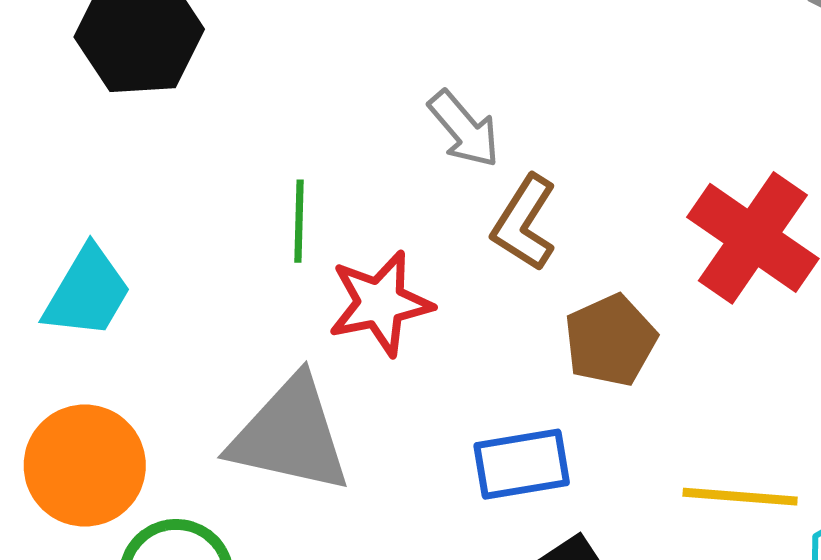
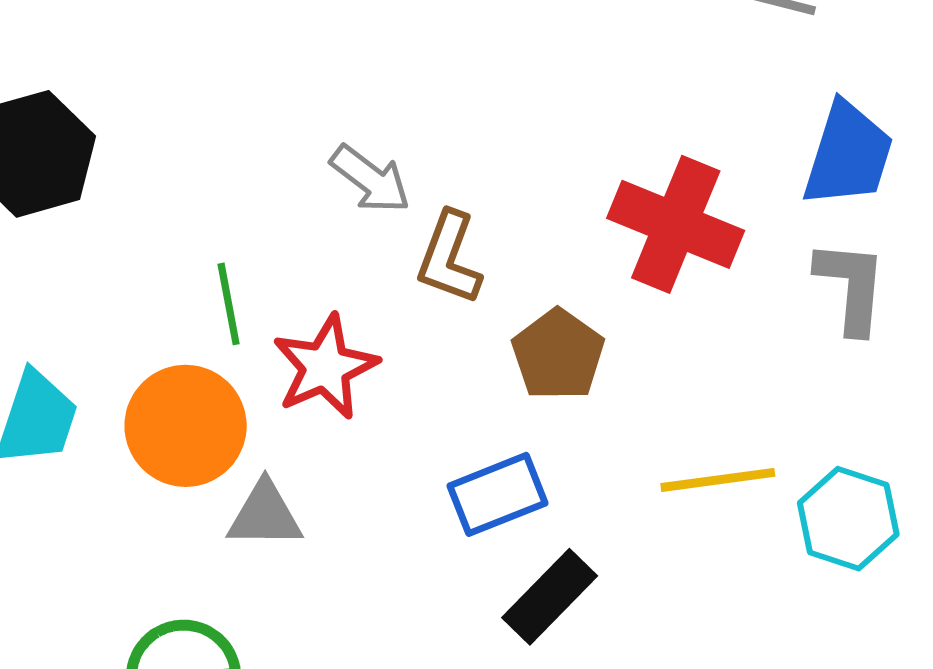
gray triangle: (290, 435) -> (265, 515), size x0.6
orange circle: (85, 466) -> (186, 426), moved

